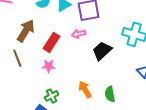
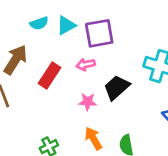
pink star: (49, 66) -> (88, 102), moved

